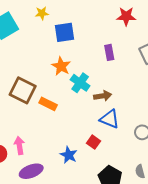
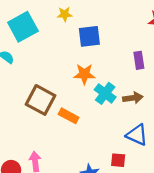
orange star: (61, 66) -> (84, 74), turned -30
brown arrow: (103, 96) -> (133, 98), moved
red square: (93, 142) -> (118, 160), turned -32

